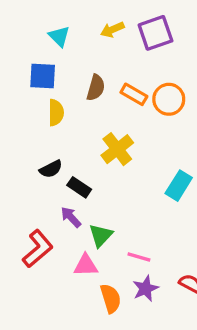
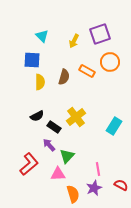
yellow arrow: (112, 30) -> (74, 41), moved, turned -40
brown semicircle: (96, 88) -> (64, 77), moved
orange circle: (169, 99) -> (110, 62), moved
yellow cross: (117, 149) -> (76, 117), moved
pink line: (139, 257) -> (98, 169), moved, turned 64

